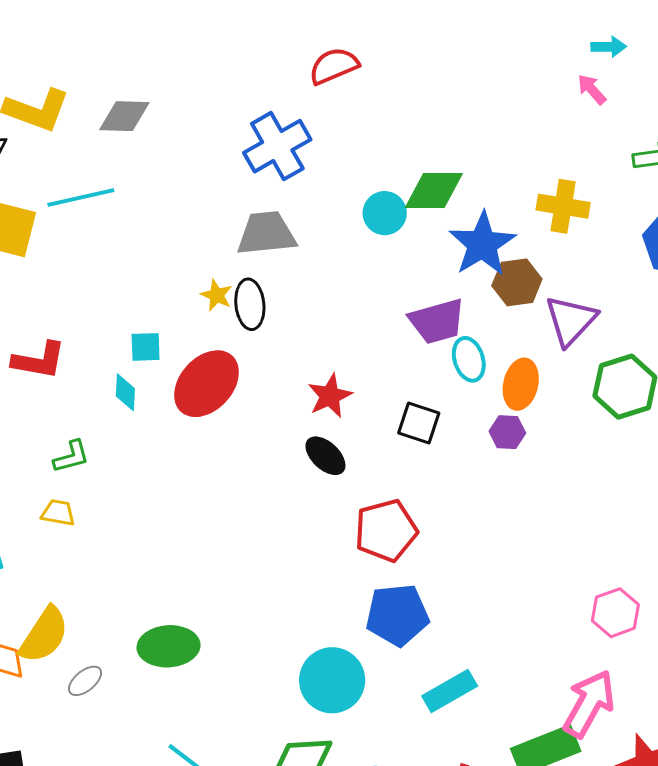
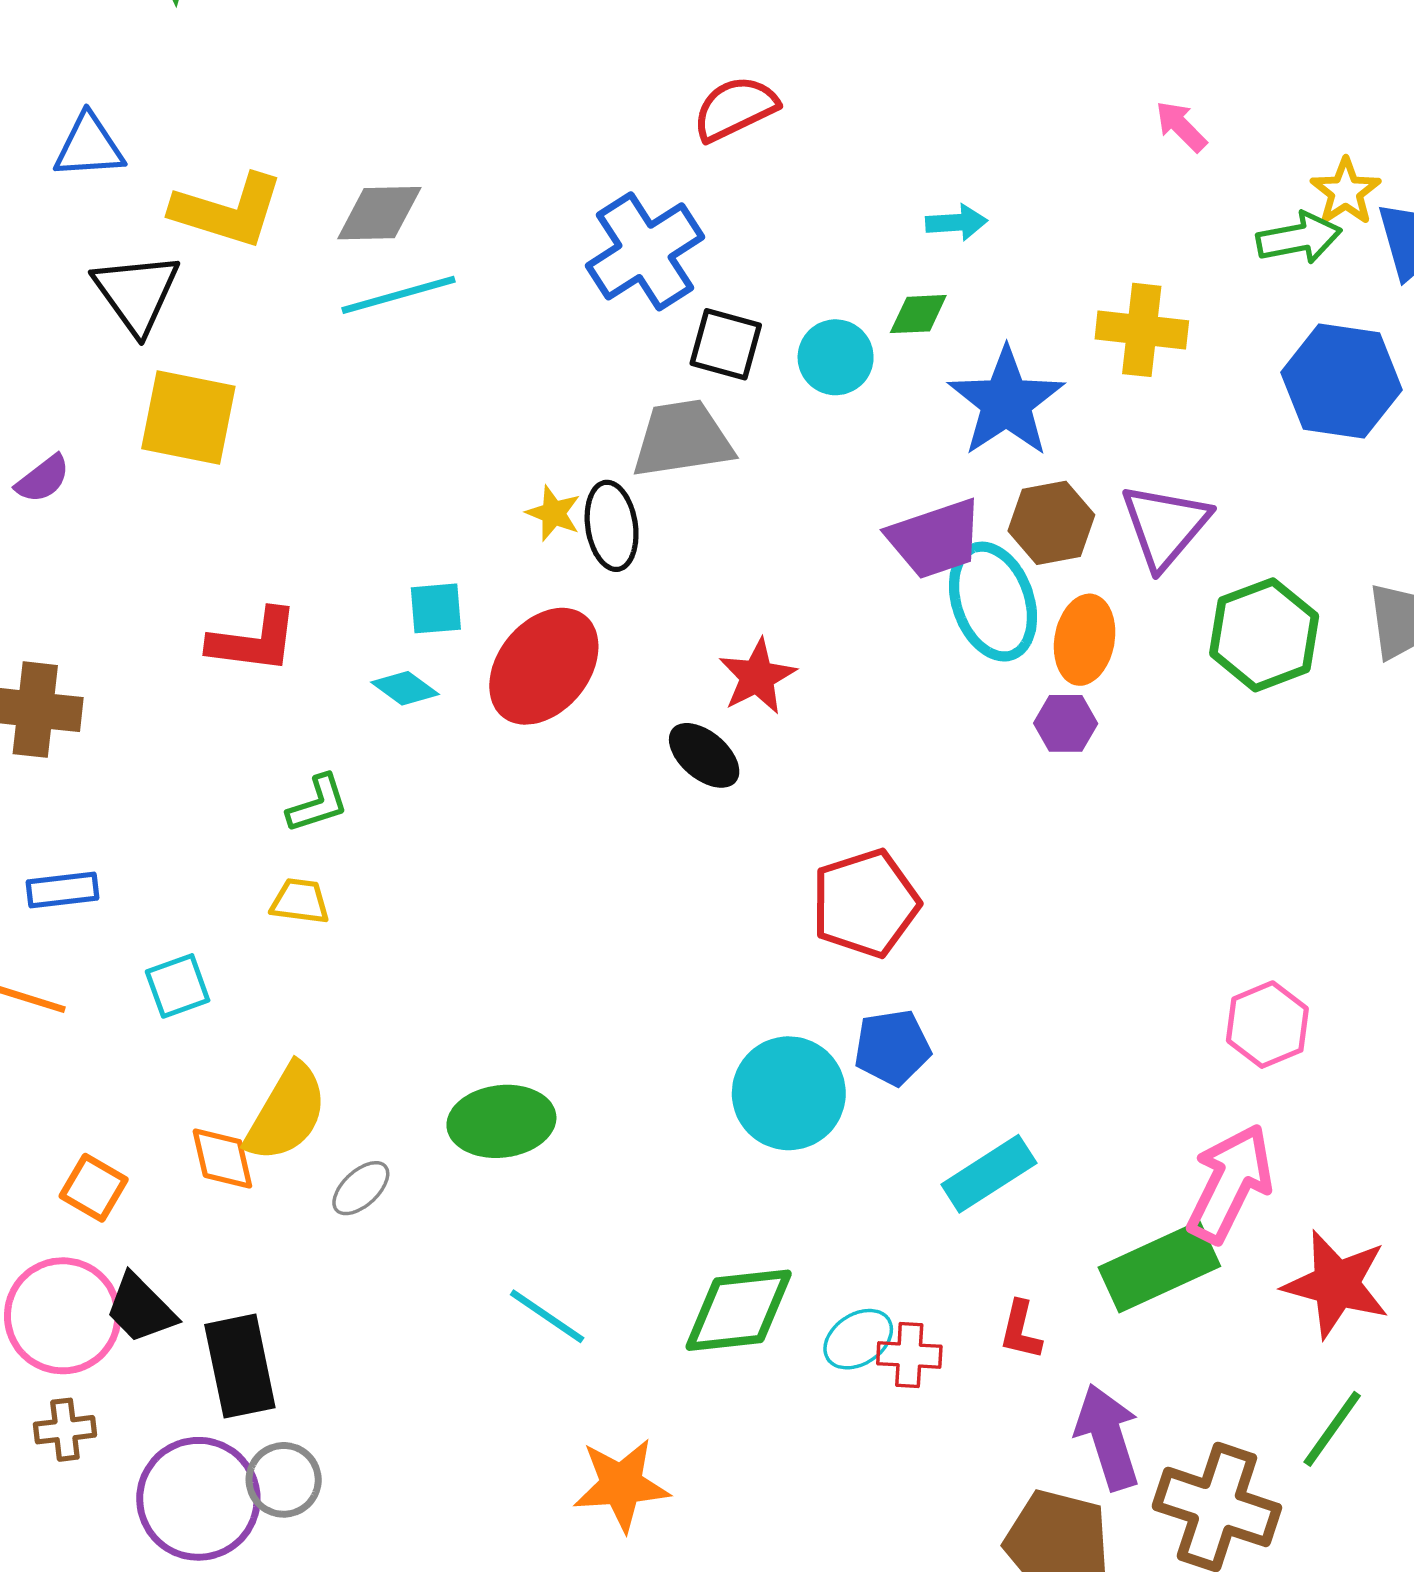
cyan arrow: (609, 47) -> (956, 223), moved
green diamond: (434, 190) -> (918, 314), size x0.6
cyan line: (81, 198) -> (398, 295), moved
gray trapezoid: (266, 233) -> (682, 439), moved
brown hexagon: (517, 282) -> (1051, 523), moved
cyan ellipse: (469, 359) -> (993, 602), size x1.5
cyan diamond: (125, 392) -> (405, 688), turned -54
black square: (419, 423) -> (726, 344), moved
black ellipse: (325, 456) -> (704, 755), moved
blue pentagon: (397, 615) -> (892, 1047), size x0.7
cyan circle: (332, 680) -> (789, 1093), moved

